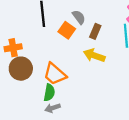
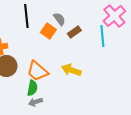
brown rectangle: (95, 31) -> (74, 32), turned 32
yellow arrow: (94, 55) -> (71, 70), moved

